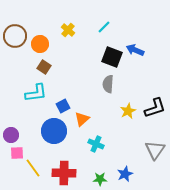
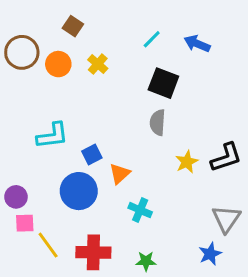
yellow cross: (68, 30) -> (98, 64), moved
blue arrow: (135, 50) -> (197, 44), moved
brown square: (44, 67) -> (73, 26), moved
blue star: (125, 174) -> (210, 254), moved

